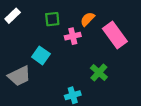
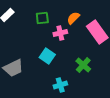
cyan square: (41, 55) -> (47, 56), moved

